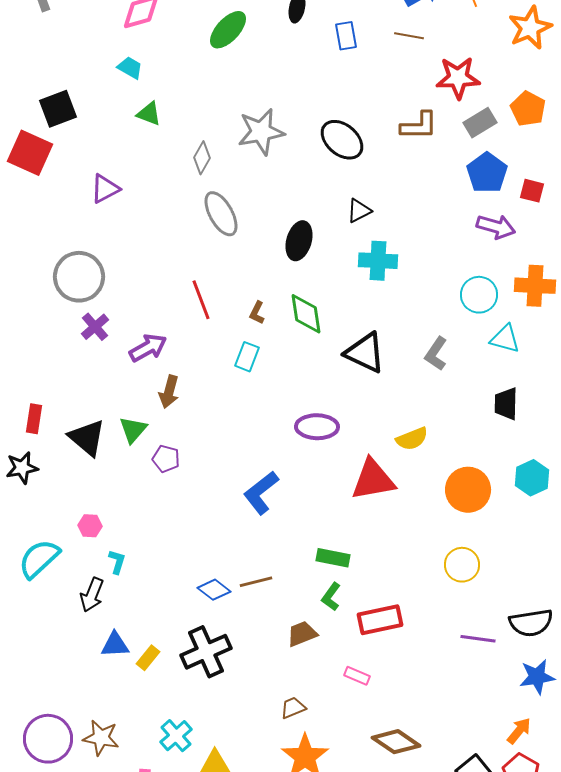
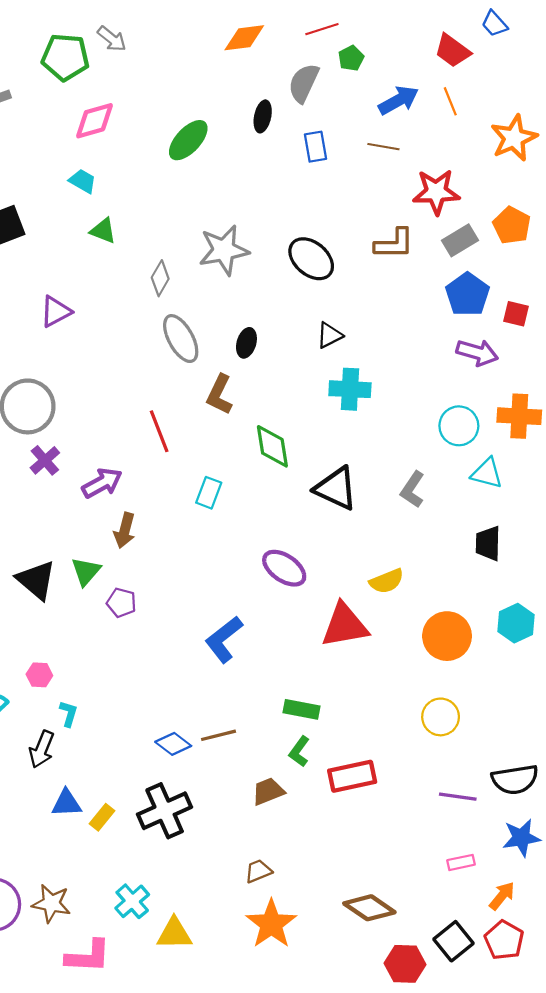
black ellipse: (299, 241) -> (246, 343), moved, size x0.7
brown L-shape: (257, 313) -> (220, 395), moved, size x1.6
purple ellipse: (317, 427) -> (284, 568), turned 33
pink rectangle: (357, 676) -> (461, 862), moved, turned -35

